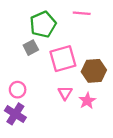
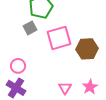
pink triangle: (65, 93) -> (65, 88), moved
pink star: (87, 101) -> (90, 87), moved

